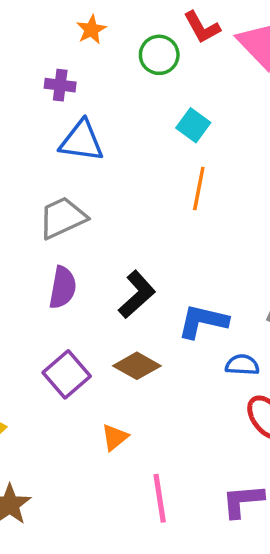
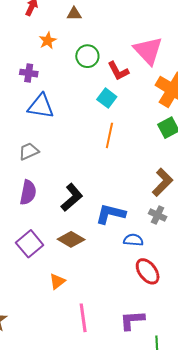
red L-shape: (202, 27) -> (118, 71), moved
gray trapezoid: (63, 218) -> (29, 151), size x0.7

